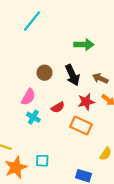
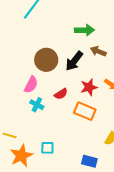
brown circle: (44, 73) -> (46, 60), size x1.5
black arrow: (72, 75) -> (74, 61), turned 65
brown arrow: (100, 78) -> (98, 51), moved

